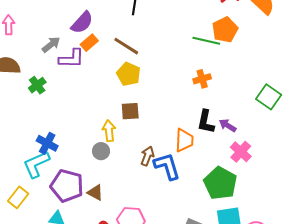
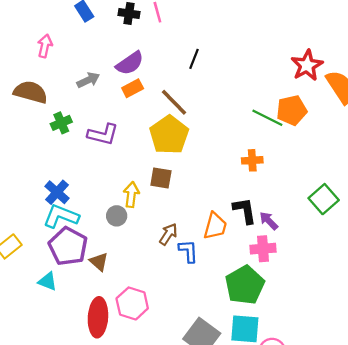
purple L-shape: (71, 59) -> (103, 134), moved
yellow pentagon: (129, 74) -> (169, 135), size x1.4
black L-shape: (206, 122) -> (245, 211), turned 145
pink cross: (241, 152) -> (263, 249), moved, turned 30
cyan L-shape: (36, 164) -> (61, 216), moved, turned 32
blue L-shape: (167, 166) -> (188, 251), size x0.7

